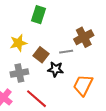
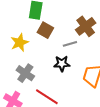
brown square: (41, 55) -> (45, 30), moved
gray cross: (19, 73) -> (25, 73), turned -36

